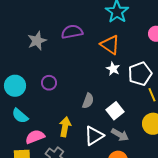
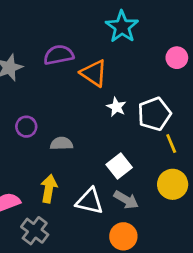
orange triangle: (110, 45) -> (94, 73), moved
gray semicircle: (88, 101) -> (61, 143), moved, turned -112
white triangle: (94, 136) -> (90, 201), turned 45

